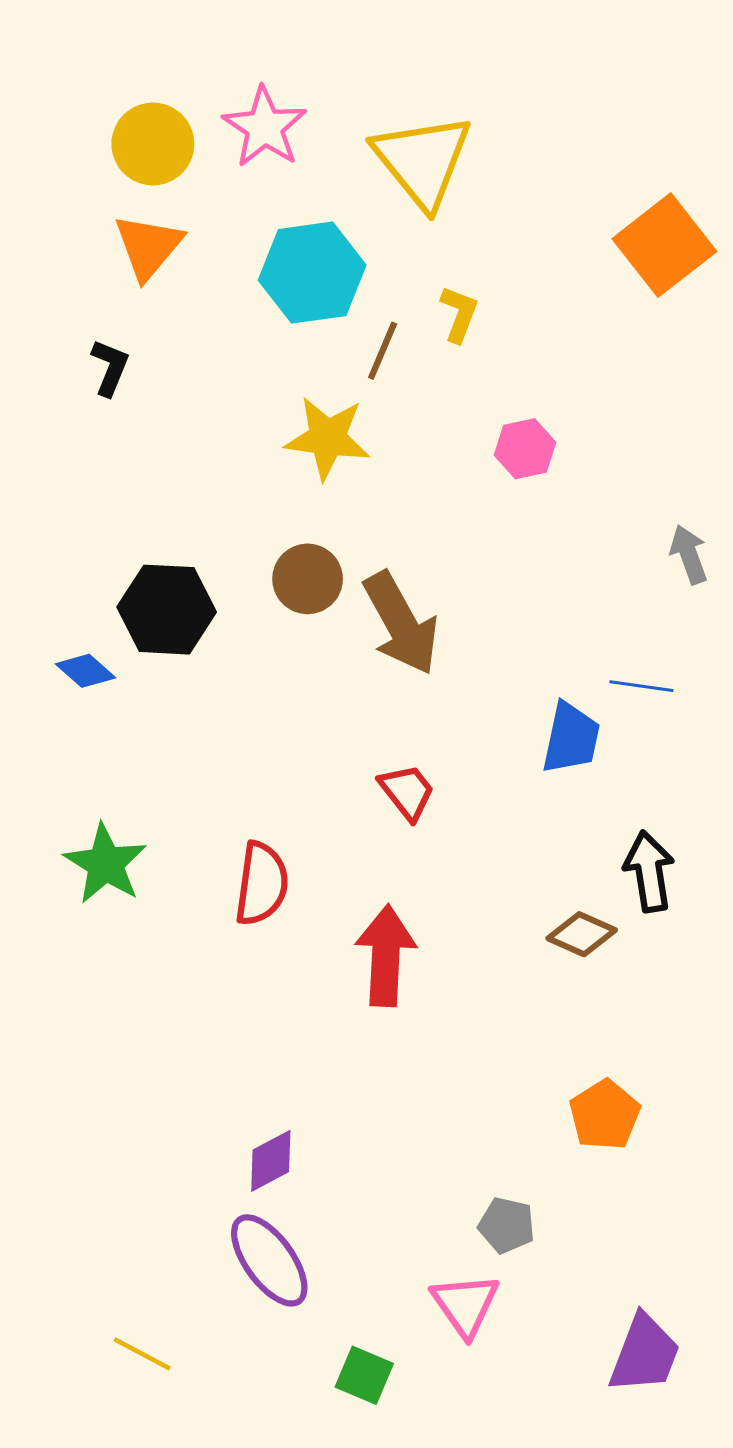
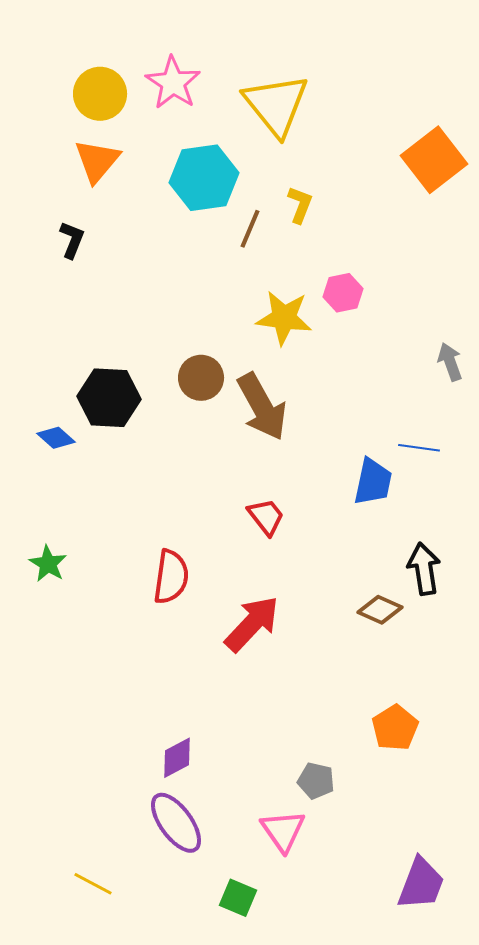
yellow star: (327, 438) -> (284, 318), moved
green star: (105, 864) -> (48, 564), moved, size x0.7
red arrow: (386, 956) -> (252, 624), turned 40
gray pentagon: (507, 1225) -> (316, 781), moved
pink triangle: (465, 1305) -> (283, 831), moved

